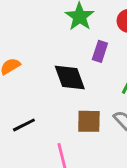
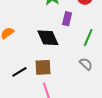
brown square: (89, 121) -> (43, 67), moved

